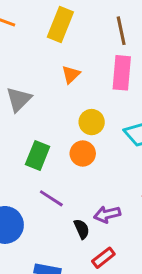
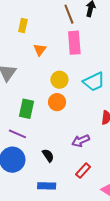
yellow rectangle: (60, 25) -> (23, 26), moved, size x0.6
purple line: (51, 198) -> (17, 134), moved
black semicircle: (82, 229) -> (48, 155), moved

